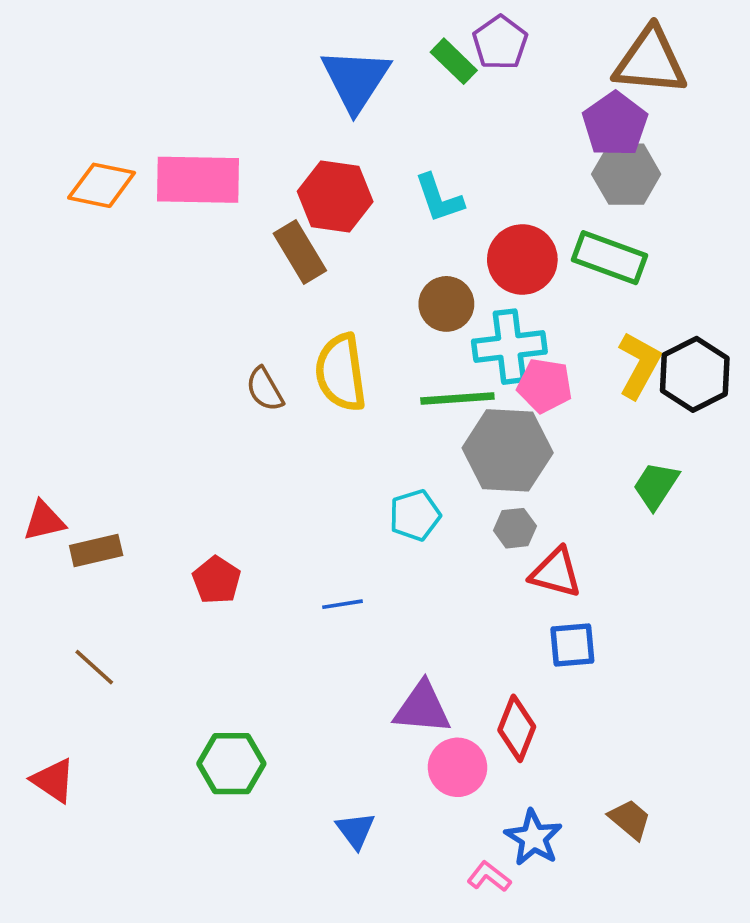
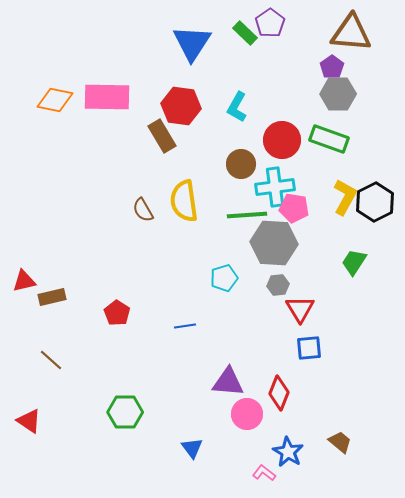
purple pentagon: (615, 124) -> (332, 67), size x0.7
cyan L-shape: (439, 198) -> (237, 107), turned 48
red triangle: (556, 573) -> (300, 309), turned 44

